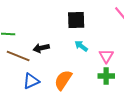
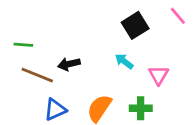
black square: (76, 20) -> (135, 25), moved, turned -30
green cross: (106, 76) -> (141, 108), moved

